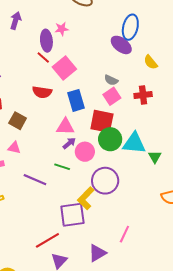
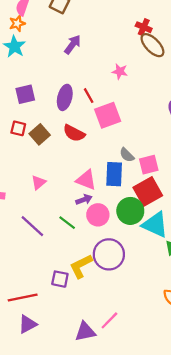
purple ellipse: (46, 41) -> (65, 97), moved
gray semicircle: (111, 80) -> (127, 155), moved
blue rectangle: (76, 100) -> (114, 174), moved
brown square: (18, 121) -> (40, 134), moved
red square: (102, 121) -> (148, 191), moved, turned 30
pink triangle: (14, 148) -> (39, 182), moved, turned 48
purple square: (72, 215) -> (60, 279), size x0.6
purple triangle: (97, 253) -> (85, 332), moved

